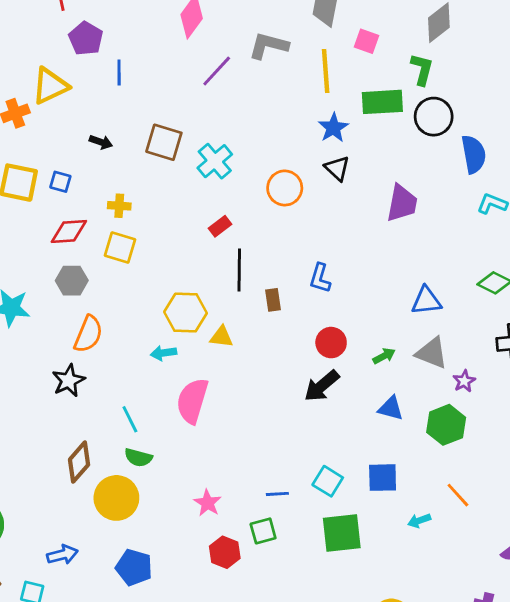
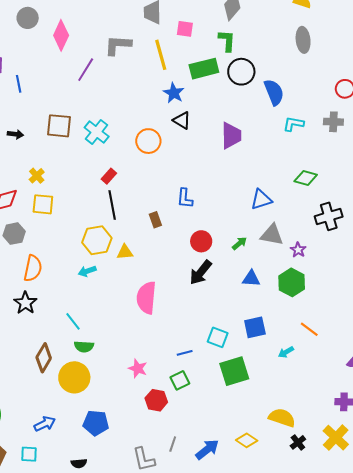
yellow cross: (119, 206) -> (37, 176), turned -35
black line: (239, 270) -> (112, 205), moved
pink semicircle: (192, 401) -> (146, 298), moved

